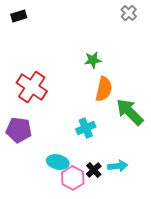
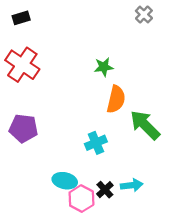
red cross: (32, 87) -> (22, 65), moved
purple pentagon: (19, 130) -> (23, 128), moved

